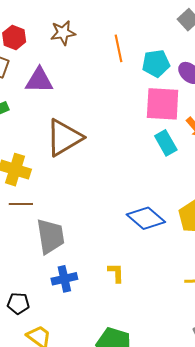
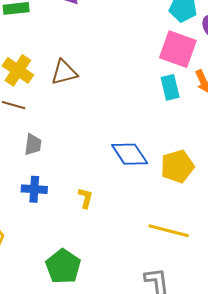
brown triangle: (64, 138) -> (64, 72), moved, size x0.7
gray trapezoid: (50, 236) -> (33, 145), size x0.6

